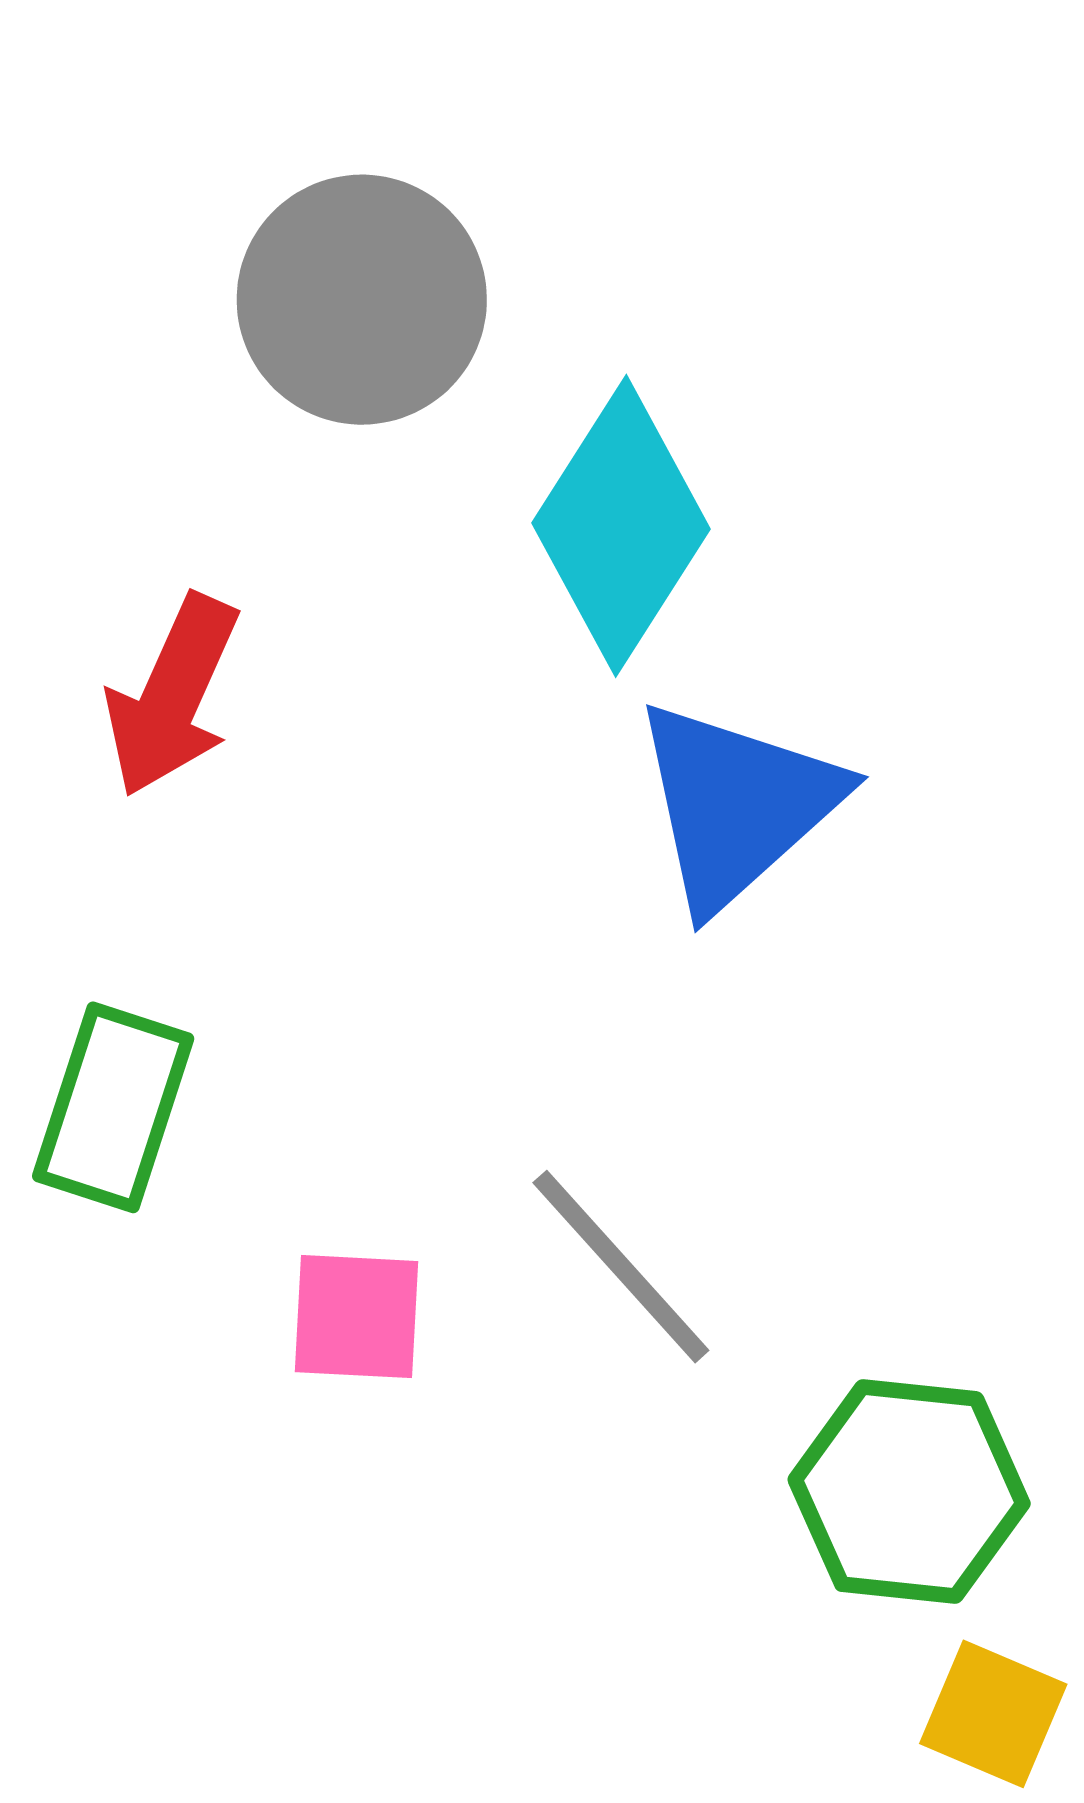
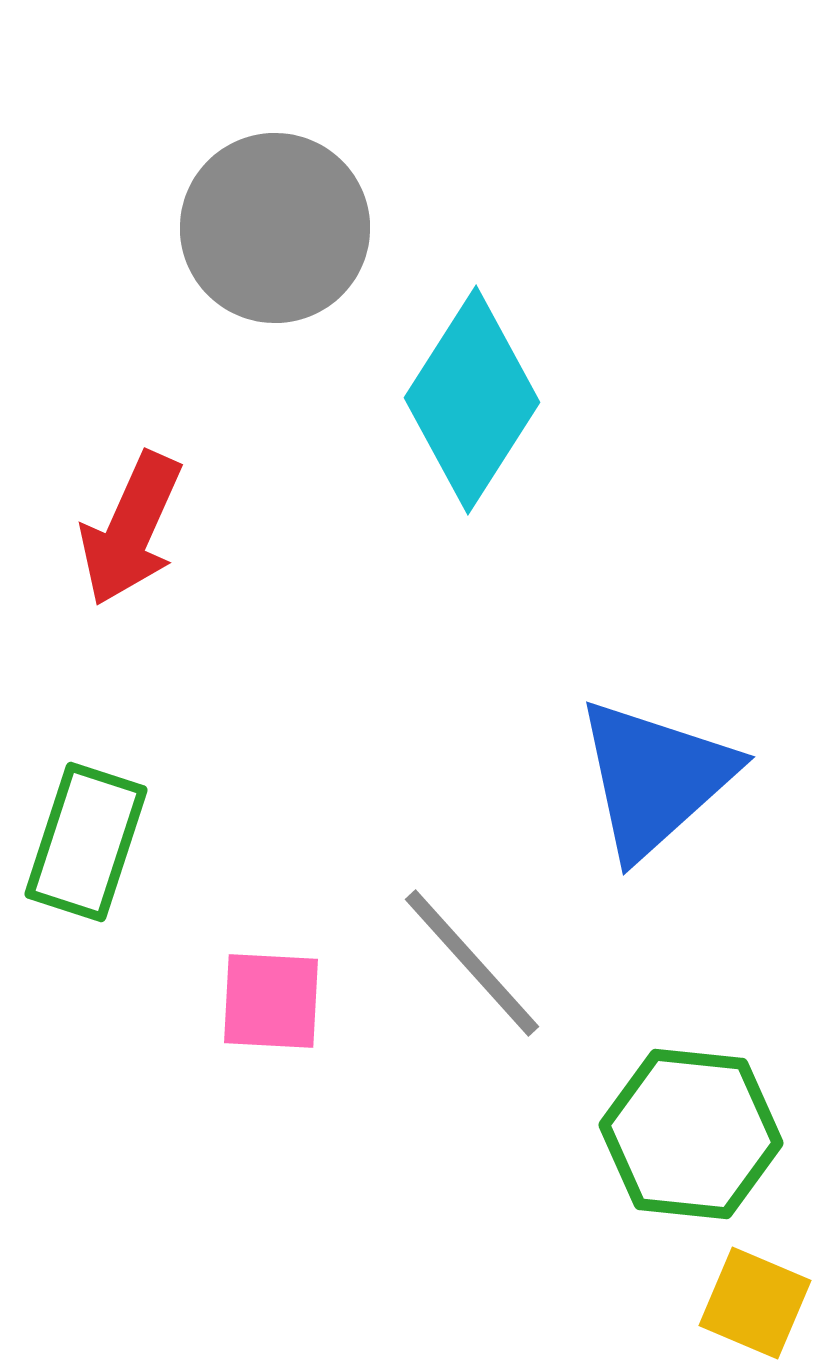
blue triangle: (737, 805) -> (655, 778), moved

